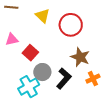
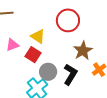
yellow triangle: (43, 16) -> (38, 36), moved
brown star: (80, 57) -> (83, 51), turned 30

